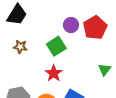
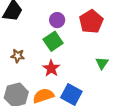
purple circle: (71, 25) -> (57, 20), moved
brown star: (20, 47) -> (18, 56), moved

